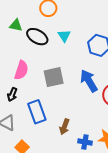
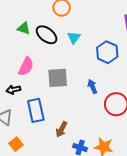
green triangle: (16, 25) -> (24, 28), moved
blue arrow: (89, 81) -> (92, 86), size x0.6
black arrow: (12, 95) -> (13, 90), turned 48

